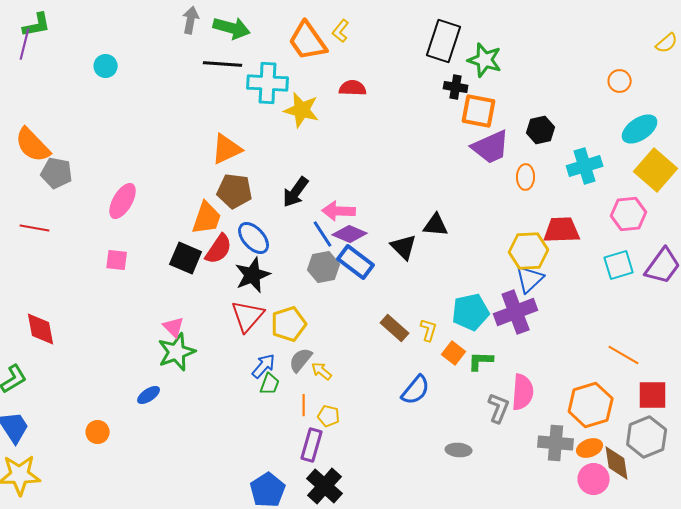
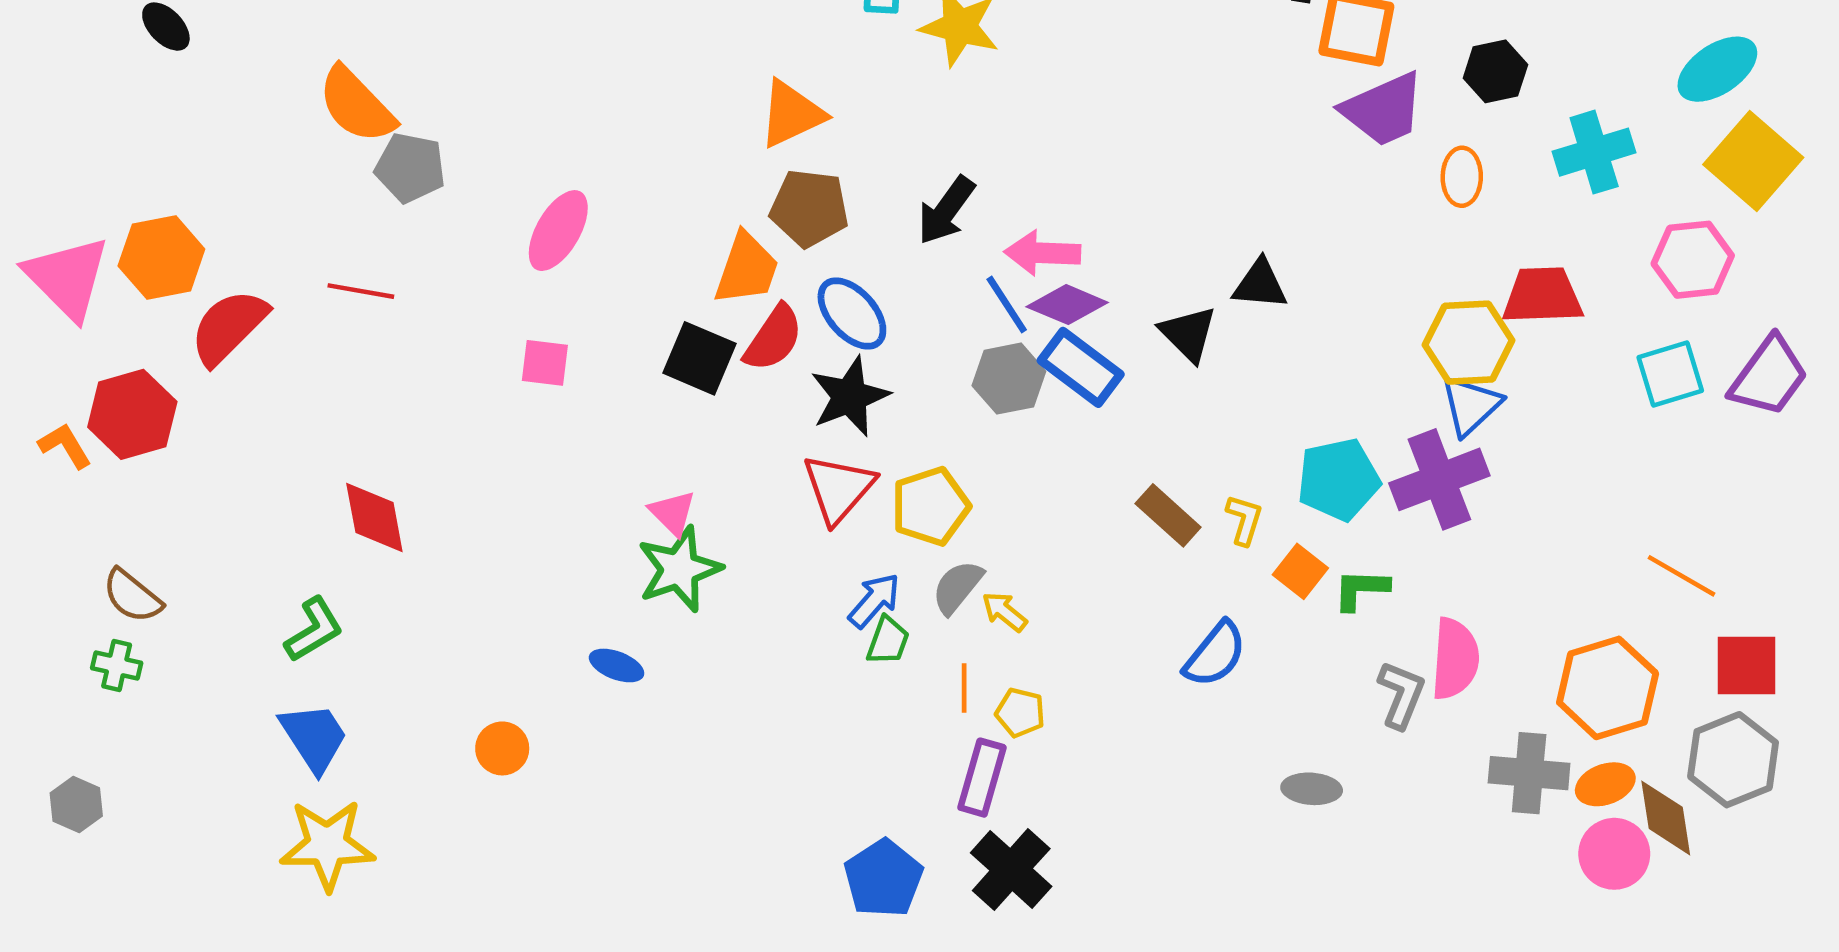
blue ellipse: (149, 395) -> (617, 665), turned 55

